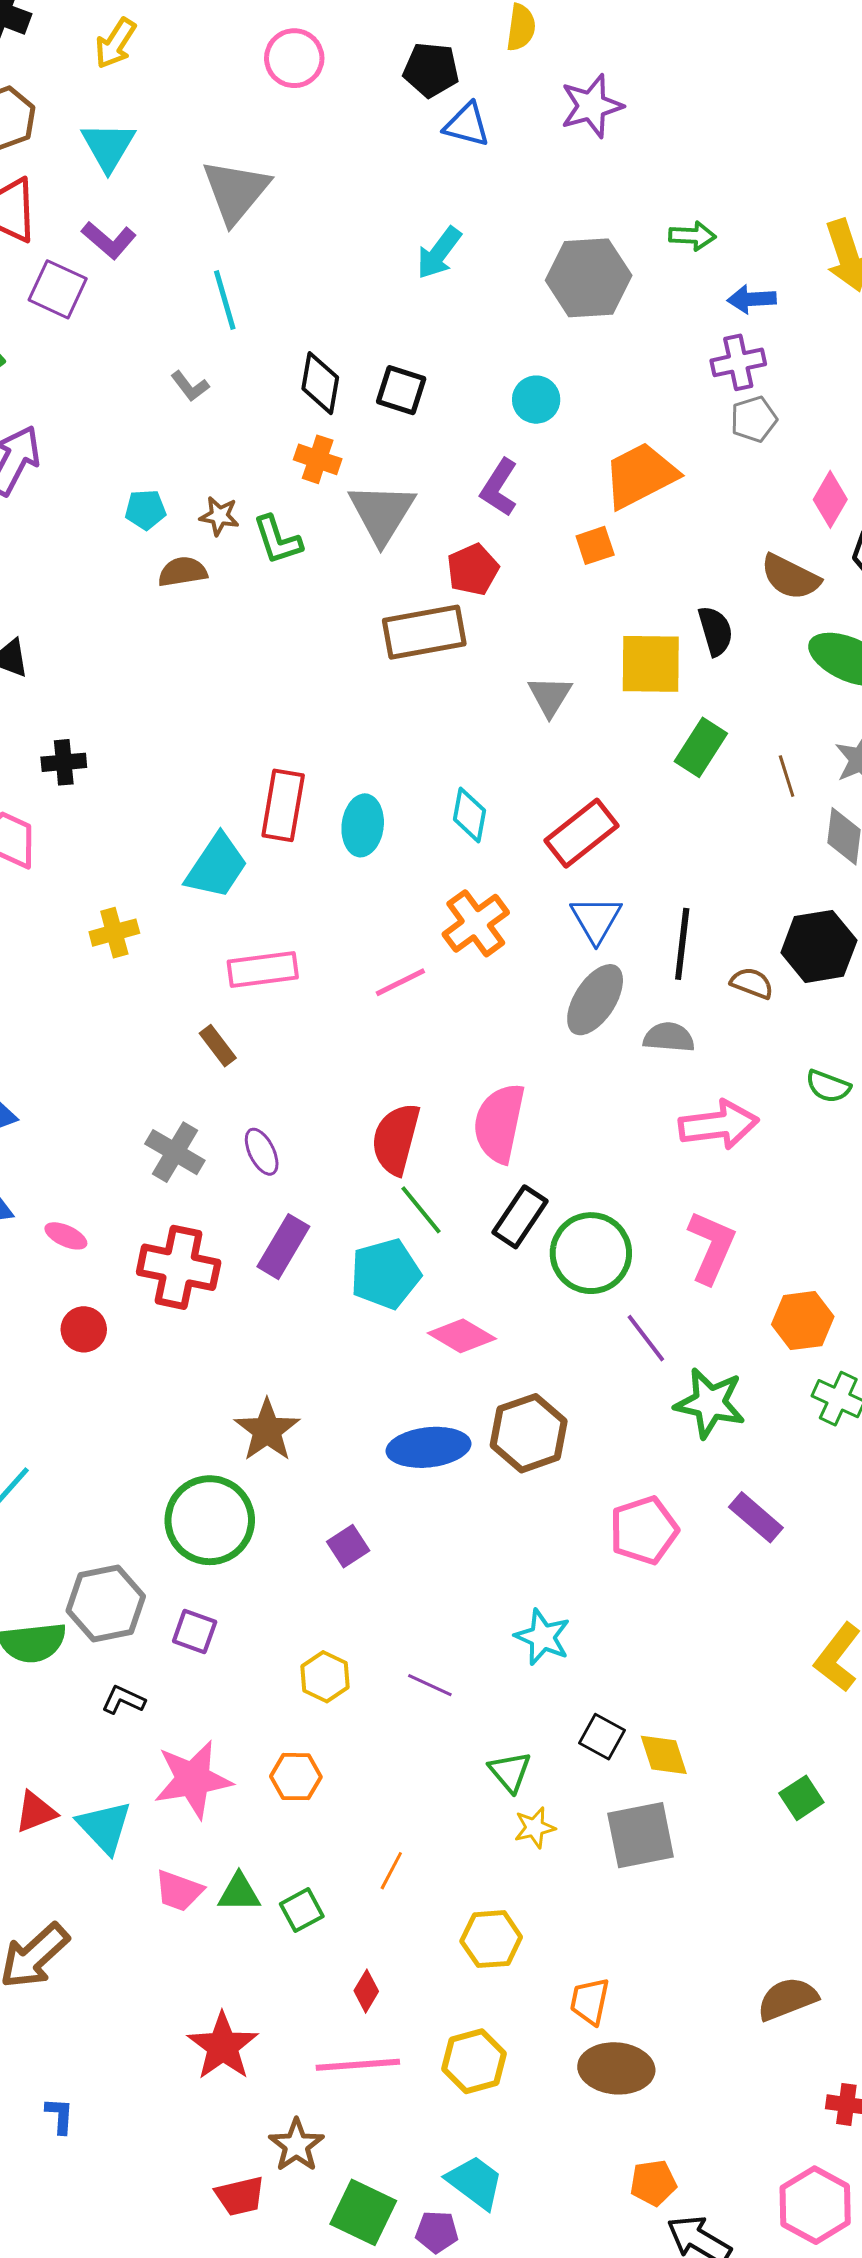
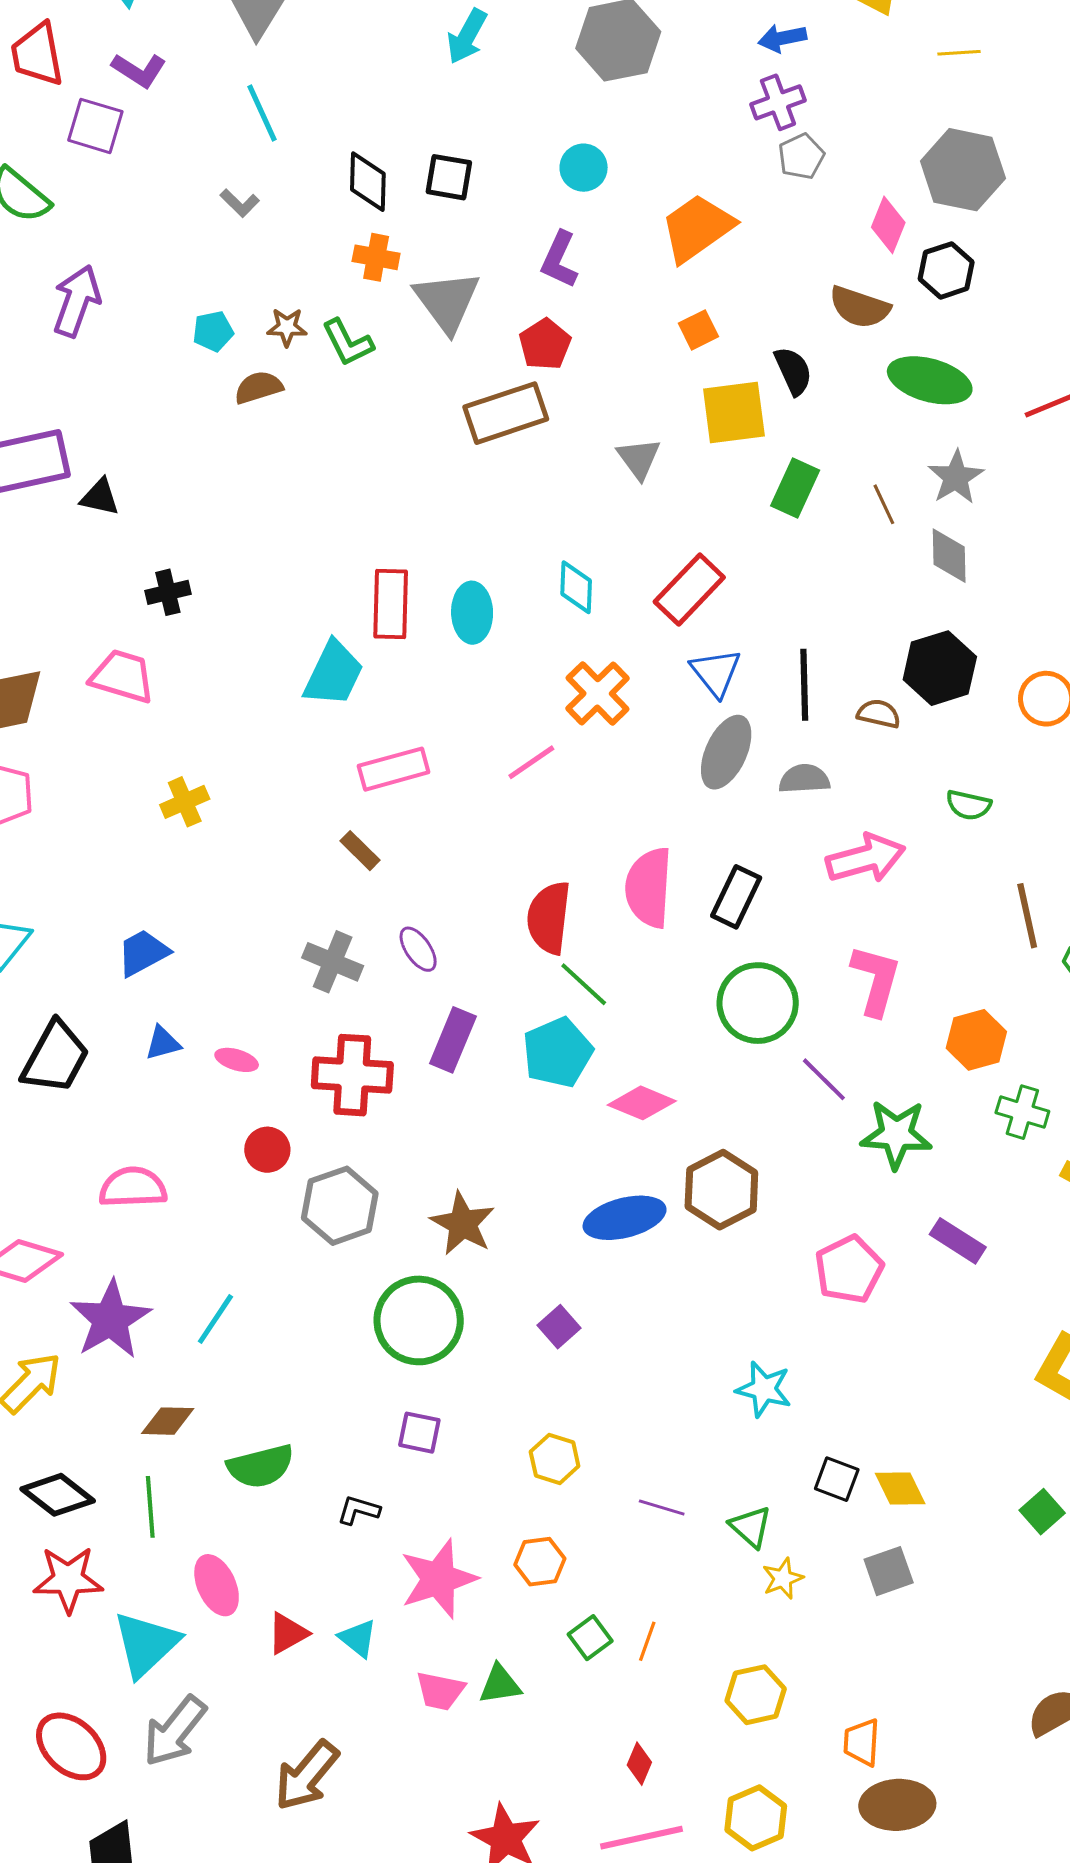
orange square: (595, 545) -> (698, 330), moved
yellow cross: (114, 933) -> (185, 802), moved
black rectangle: (520, 1217) -> (736, 897), moved
gray hexagon: (106, 1603) -> (340, 1206), moved
purple line: (430, 1685) -> (662, 1507), moved
cyan triangle: (105, 1827) -> (358, 1638), size x0.7
gray square: (641, 1835) -> (889, 1571), size x0.7
green square: (302, 1910) -> (590, 1638), moved

